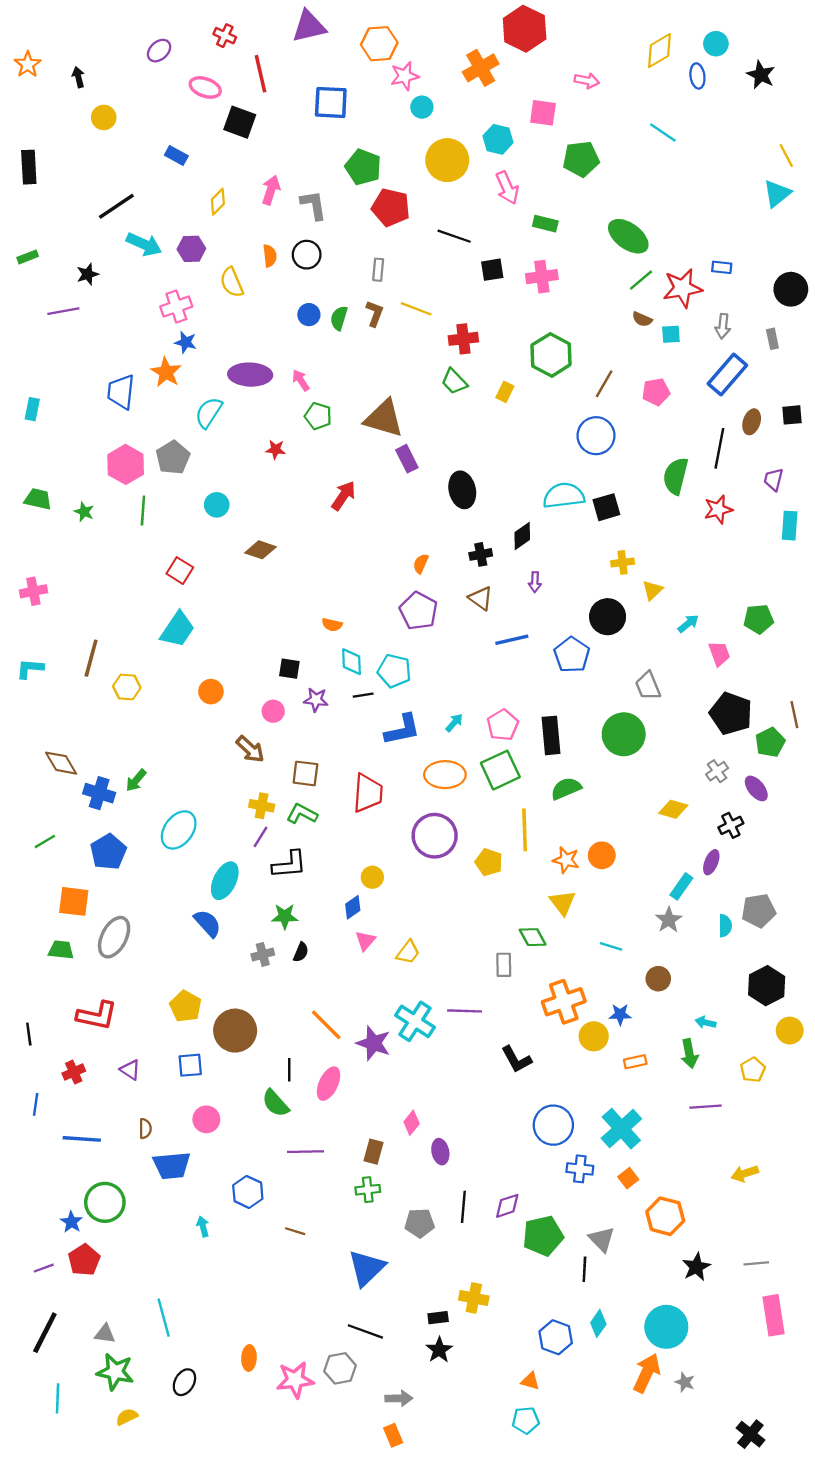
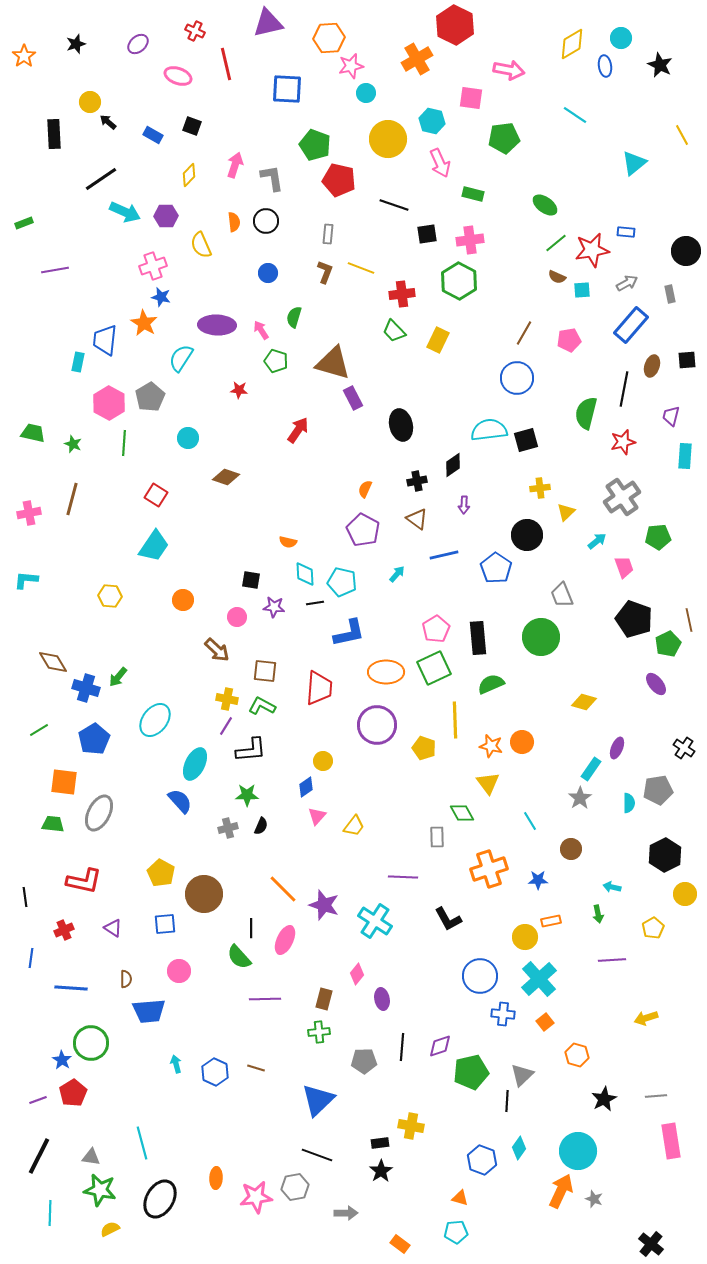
black arrow: (78, 77) -> (108, 122), moved, turned -36
pink arrow: (587, 81) -> (509, 70), size x1.4
black square: (240, 122) -> (192, 126), moved, size x0.7
black rectangle: (29, 167) -> (54, 134), moved
cyan triangle: (777, 194) -> (634, 163), moved
green ellipse: (628, 236) -> (545, 205), size x0.7
black star: (88, 274) -> (76, 44), moved
green semicircle: (339, 318) -> (294, 317), moved
gray arrow: (723, 326) -> (627, 283), turned -125
green hexagon: (551, 355) -> (459, 281), moved
yellow rectangle: (505, 392) -> (438, 340), size x1.4
cyan rectangle: (32, 409) -> (78, 362), moved
brown line: (91, 658) -> (72, 499), moved
cyan arrow: (454, 723) -> (397, 574), moved
gray cross: (717, 771) -> (622, 497), moved, size x1.8
black cross: (731, 825) -> (684, 748), moved, turned -30
cyan line: (611, 946) -> (530, 821), turned 42
cyan cross: (415, 1021) -> (375, 921), moved
yellow circle: (594, 1036) -> (525, 937), moved
green arrow: (689, 1054) -> (598, 914), size x0.7
blue hexagon: (248, 1192) -> (215, 1072), moved
orange hexagon: (665, 1216) -> (577, 1055), size x0.7
gray triangle: (602, 1239) -> (522, 1075), turned 30
black ellipse: (184, 1382) -> (160, 1199), size x1.6
orange rectangle: (393, 1435) -> (400, 1244), moved, turned -30

